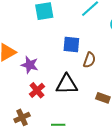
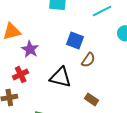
red cross: (37, 90) -> (21, 74), moved

